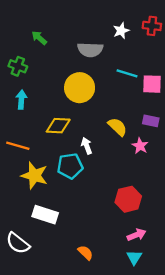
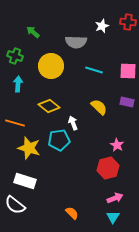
cyan line: (127, 73) -> (94, 70), moved
yellow circle: (80, 88) -> (51, 66), moved
yellow diamond: (58, 126) -> (49, 106), turned 35
pink star: (140, 146) -> (117, 145), moved
white rectangle: (45, 215) -> (25, 181), moved

